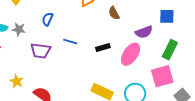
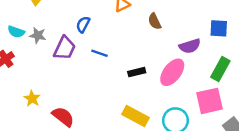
blue semicircle: (47, 19) -> (83, 24), moved
black rectangle: (103, 48) -> (137, 72), moved
purple trapezoid: (41, 51) -> (65, 48), moved, turned -75

